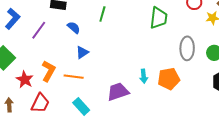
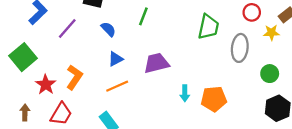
gray ellipse: (187, 48) -> (240, 48), moved
orange line: (74, 77) -> (117, 86), moved, turned -36
purple trapezoid: (118, 92) -> (156, 63), moved

